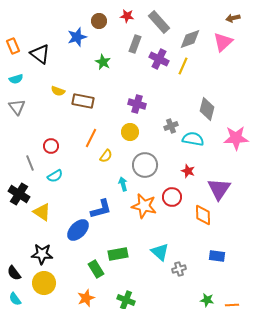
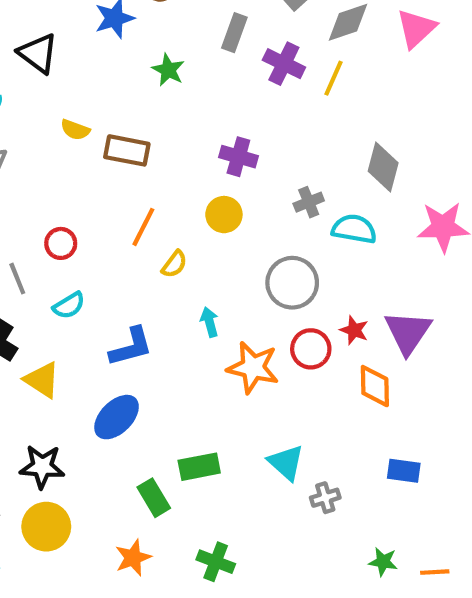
gray circle: (145, 165) -> (292, 283), moved
red star: (188, 171) -> (354, 330), moved
blue L-shape: (101, 209) -> (131, 347), moved

